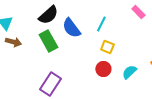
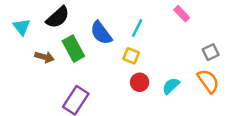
black semicircle: (48, 15) -> (58, 17), moved
brown arrow: (13, 42) -> (45, 57), moved
yellow square: (107, 47) -> (131, 56), moved

